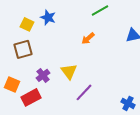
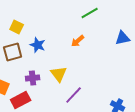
blue star: (48, 17) -> (38, 45), moved
purple cross: (43, 75) -> (33, 78), turned 32

